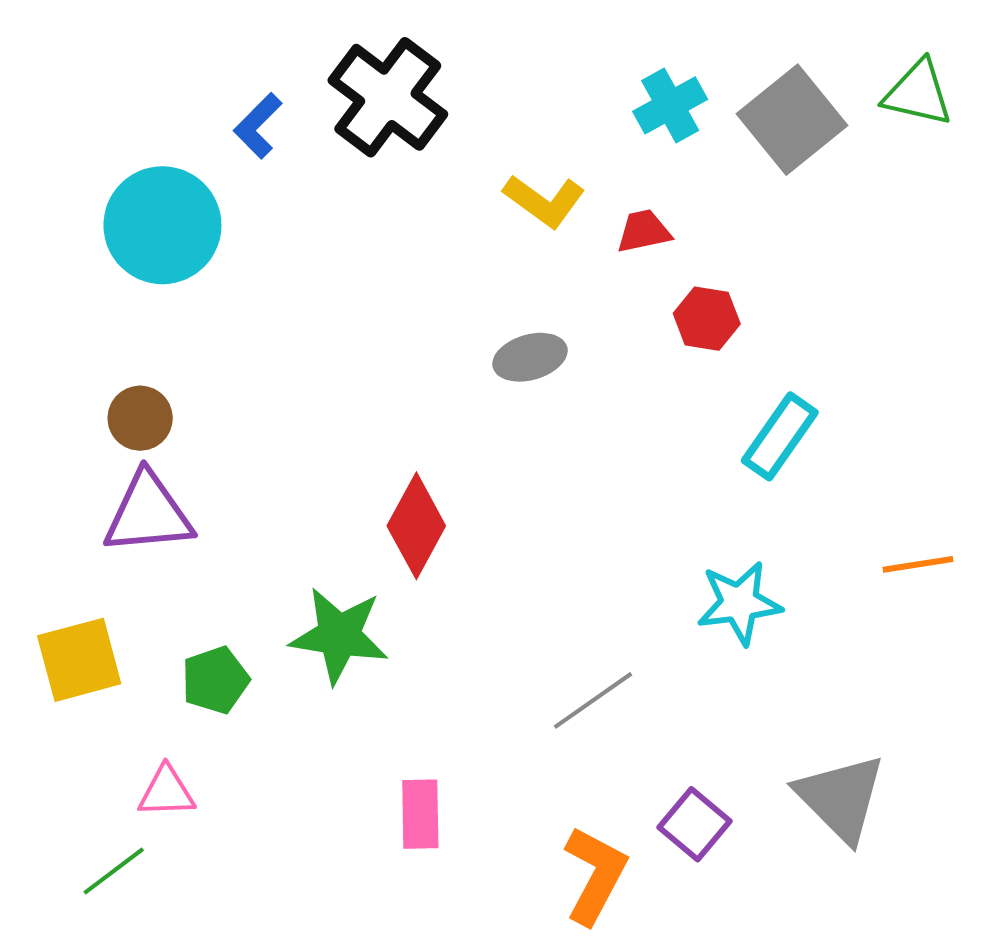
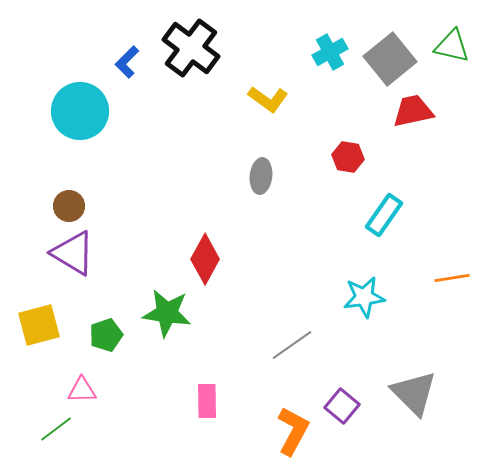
red trapezoid: (644, 231) -> (413, 111), moved, size x1.5
gray ellipse: (530, 357) -> (261, 176), turned -68
purple triangle: (148, 514) -> (73, 253), turned 36

